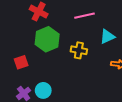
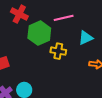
green hexagon: (47, 39) -> (39, 33), moved

